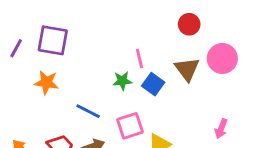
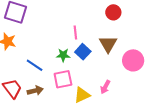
pink circle: (222, 58) -> (133, 60), moved
green star: (122, 81) -> (63, 55), moved
pink arrow: (221, 129) -> (105, 87), moved

